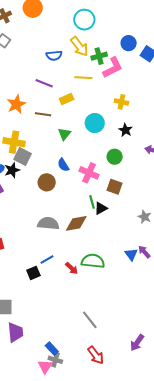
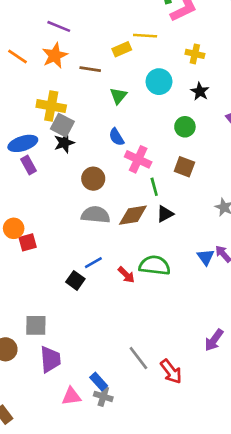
yellow line: (83, 78) -> (145, 36), moved
purple line: (44, 83) -> (59, 26), moved
black star: (12, 170) -> (64, 143), moved
pink cross: (89, 173) -> (138, 159), moved
brown circle: (47, 182) -> (93, 179), moved
black triangle: (101, 208) -> (165, 214), moved
black square: (33, 273) -> (75, 280), turned -32
gray line: (90, 320) -> (138, 358), moved
purple arrow: (137, 343) -> (214, 340), moved
red arrow: (96, 355) -> (171, 372), moved
pink triangle: (45, 366) -> (71, 396), moved, turned 49

